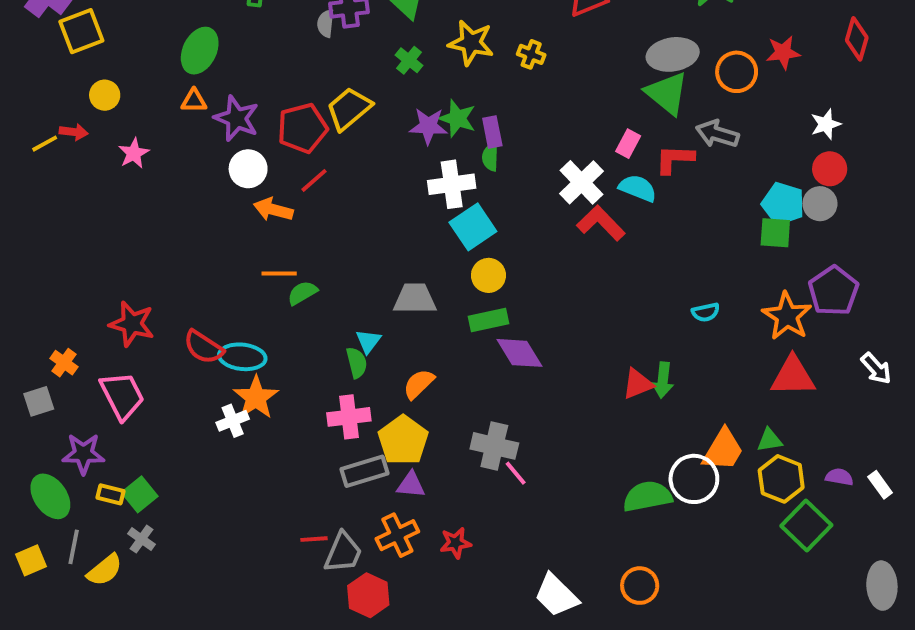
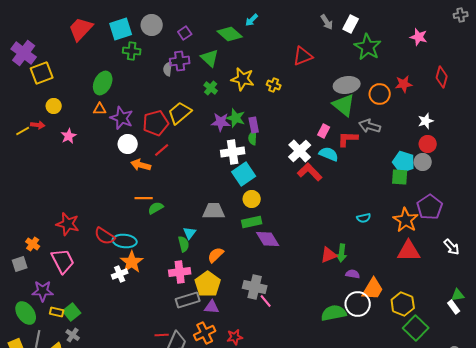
green triangle: (770, 440) -> (458, 295), moved
purple semicircle: (839, 477) -> (353, 274), moved

